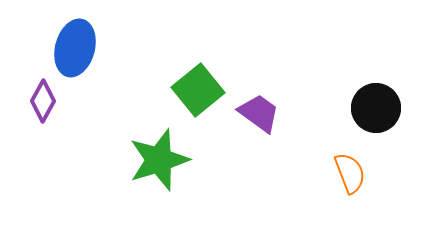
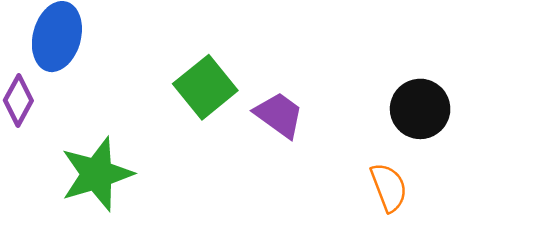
green star: (159, 160) -> (97, 174), moved

